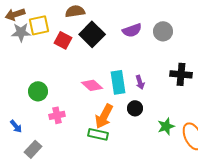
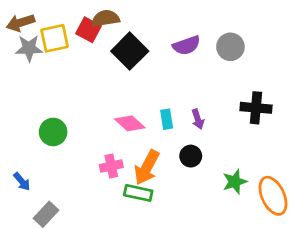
red square: (63, 40) -> (89, 30), moved
cyan rectangle: (118, 82) -> (167, 119), size x0.6
pink cross: (57, 115) -> (111, 166), moved

